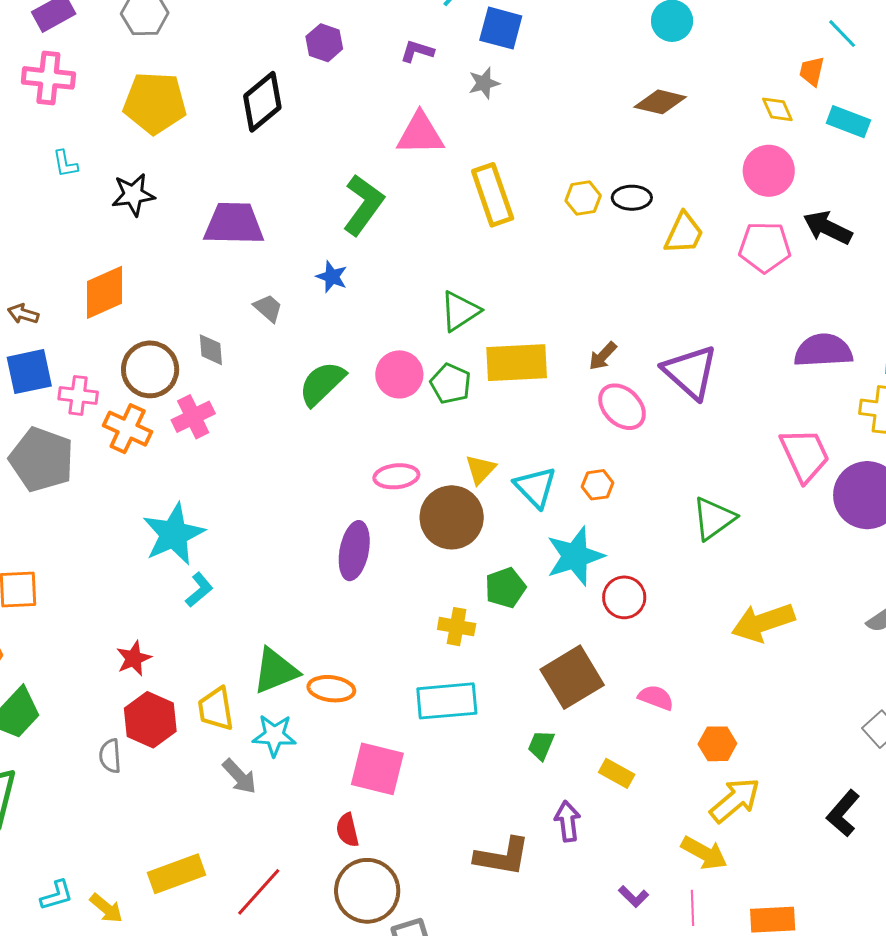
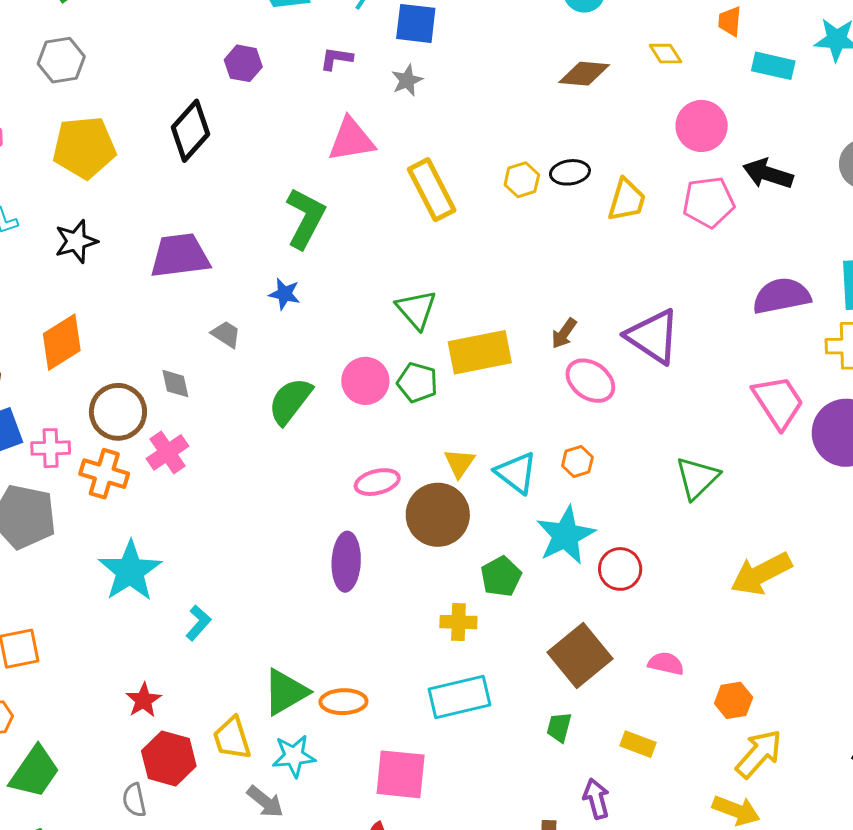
yellow diamond: (777, 109) -> (665, 54), moved
green triangle: (460, 311) -> (416, 309), turned -30
cyan star: (174, 534) -> (130, 571), moved

